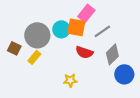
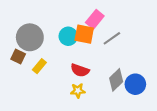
gray circle: (37, 35) -> (30, 37), moved
red semicircle: (84, 52) -> (80, 70), moved
gray diamond: (112, 54) -> (116, 80), moved

